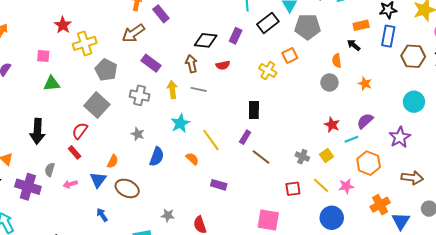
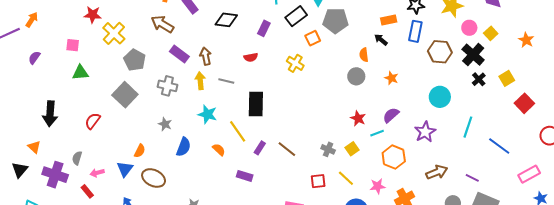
red star: (63, 25) -> (93, 15), turned -30
brown arrow: (133, 33) -> (162, 24), turned 65
black diamond: (206, 40) -> (226, 20), moved
yellow cross: (85, 43) -> (114, 33), turned -30
orange square: (290, 56) -> (313, 38), moved
brown arrow: (191, 64) -> (206, 56), moved
black rectangle: (254, 110) -> (256, 104), moved, size x1.4
cyan star: (180, 123) -> (207, 114), turned -30
black arrow: (37, 131) -> (50, 114), moved
red semicircle: (80, 131) -> (93, 121), moved
purple rectangle: (245, 137) -> (260, 148), moved
red rectangle: (75, 152) -> (87, 191), moved
brown arrow: (412, 178) -> (437, 172), turned -30
pink star: (346, 186) -> (378, 186), moved

